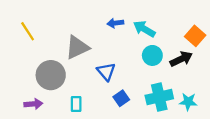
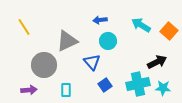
cyan arrow: (144, 29) -> (141, 25), moved
cyan circle: (152, 55) -> (108, 41), moved
black arrow: (181, 59) -> (157, 62), moved

